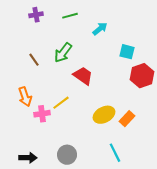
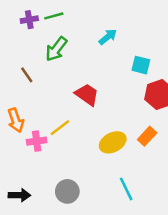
green line: (70, 16) -> (54, 16), moved
green arrow: (63, 53) -> (56, 49), moved
orange rectangle: (127, 119) -> (147, 136), moved

